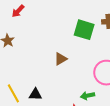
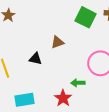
black triangle: (35, 94) -> (35, 59), moved

